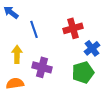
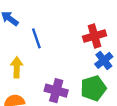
red cross: (73, 28) -> (94, 36), moved
purple cross: (42, 67) -> (56, 91), moved

